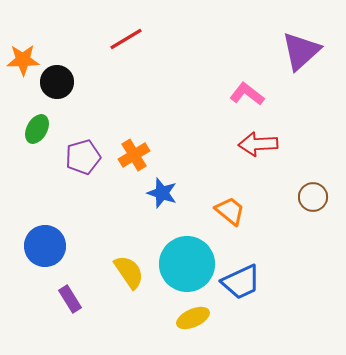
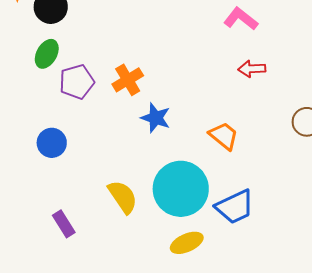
green ellipse: (37, 129) -> (47, 54), moved
red arrow: (258, 144) -> (252, 69), size x0.7
blue circle: (45, 246) -> (52, 143), moved, size x0.7

